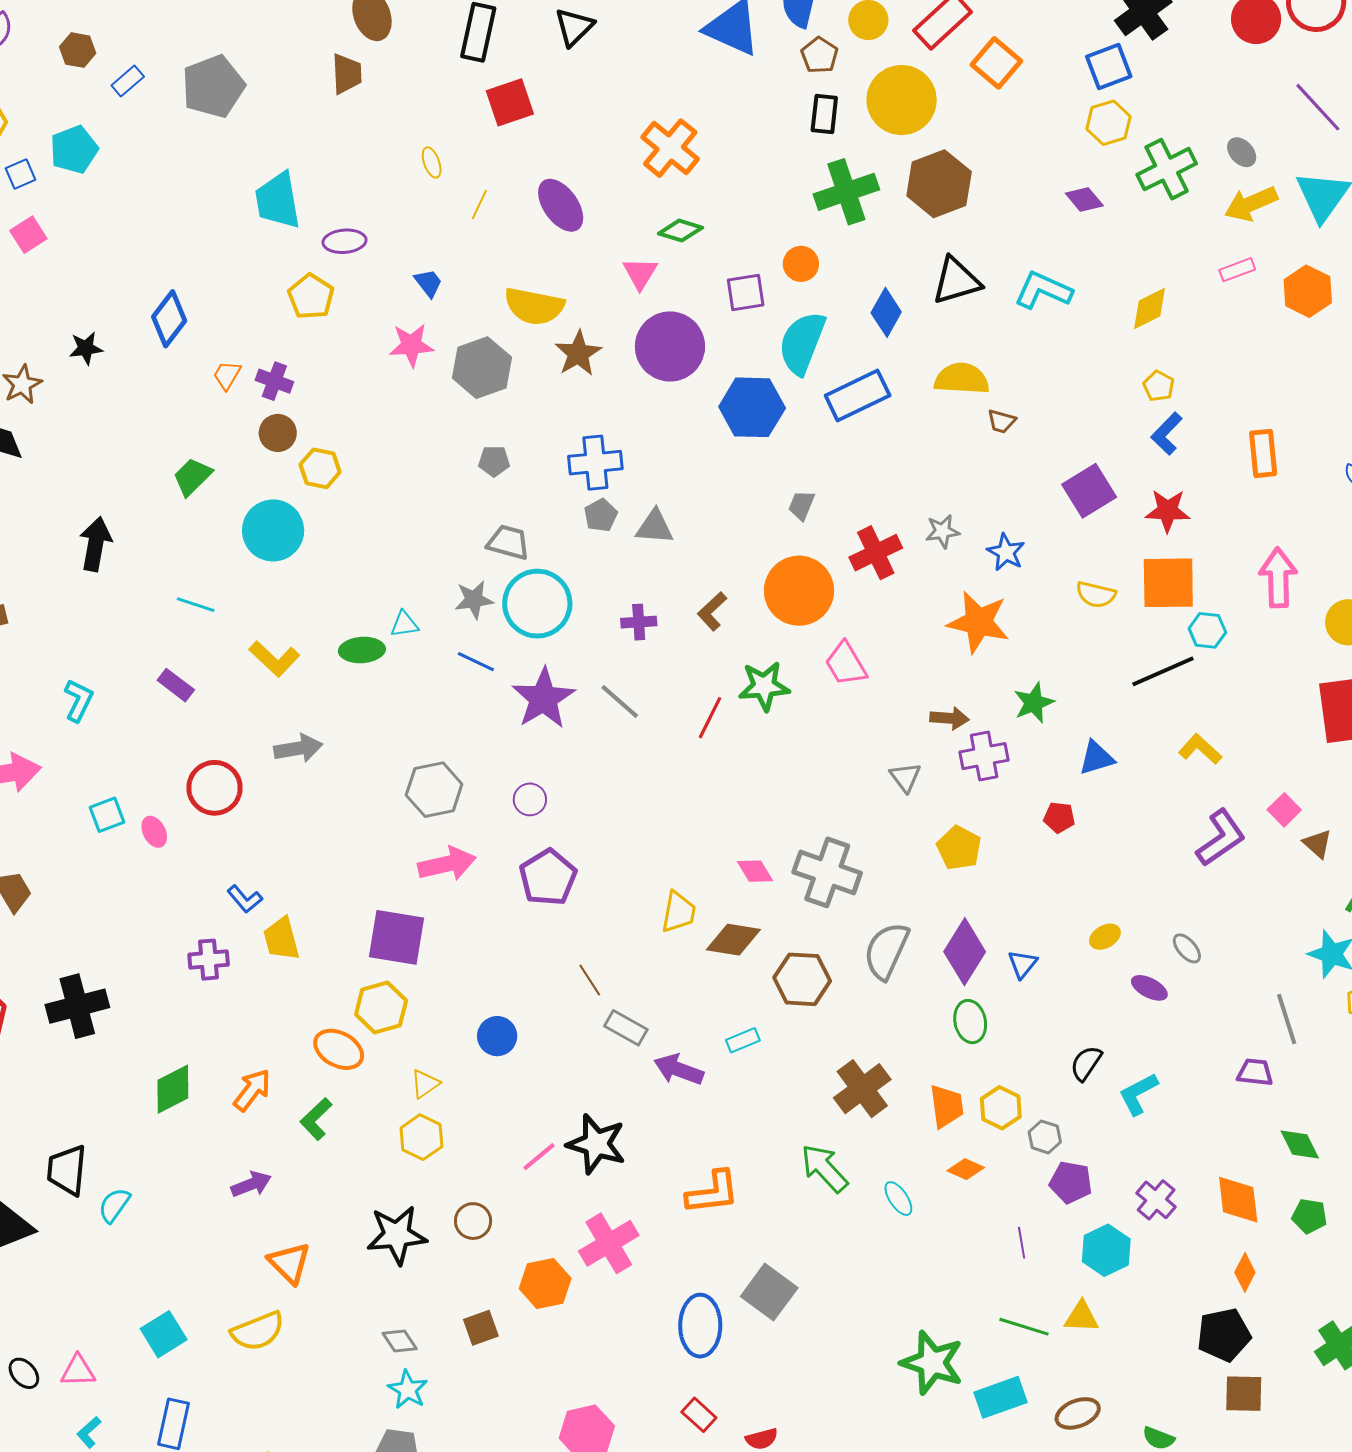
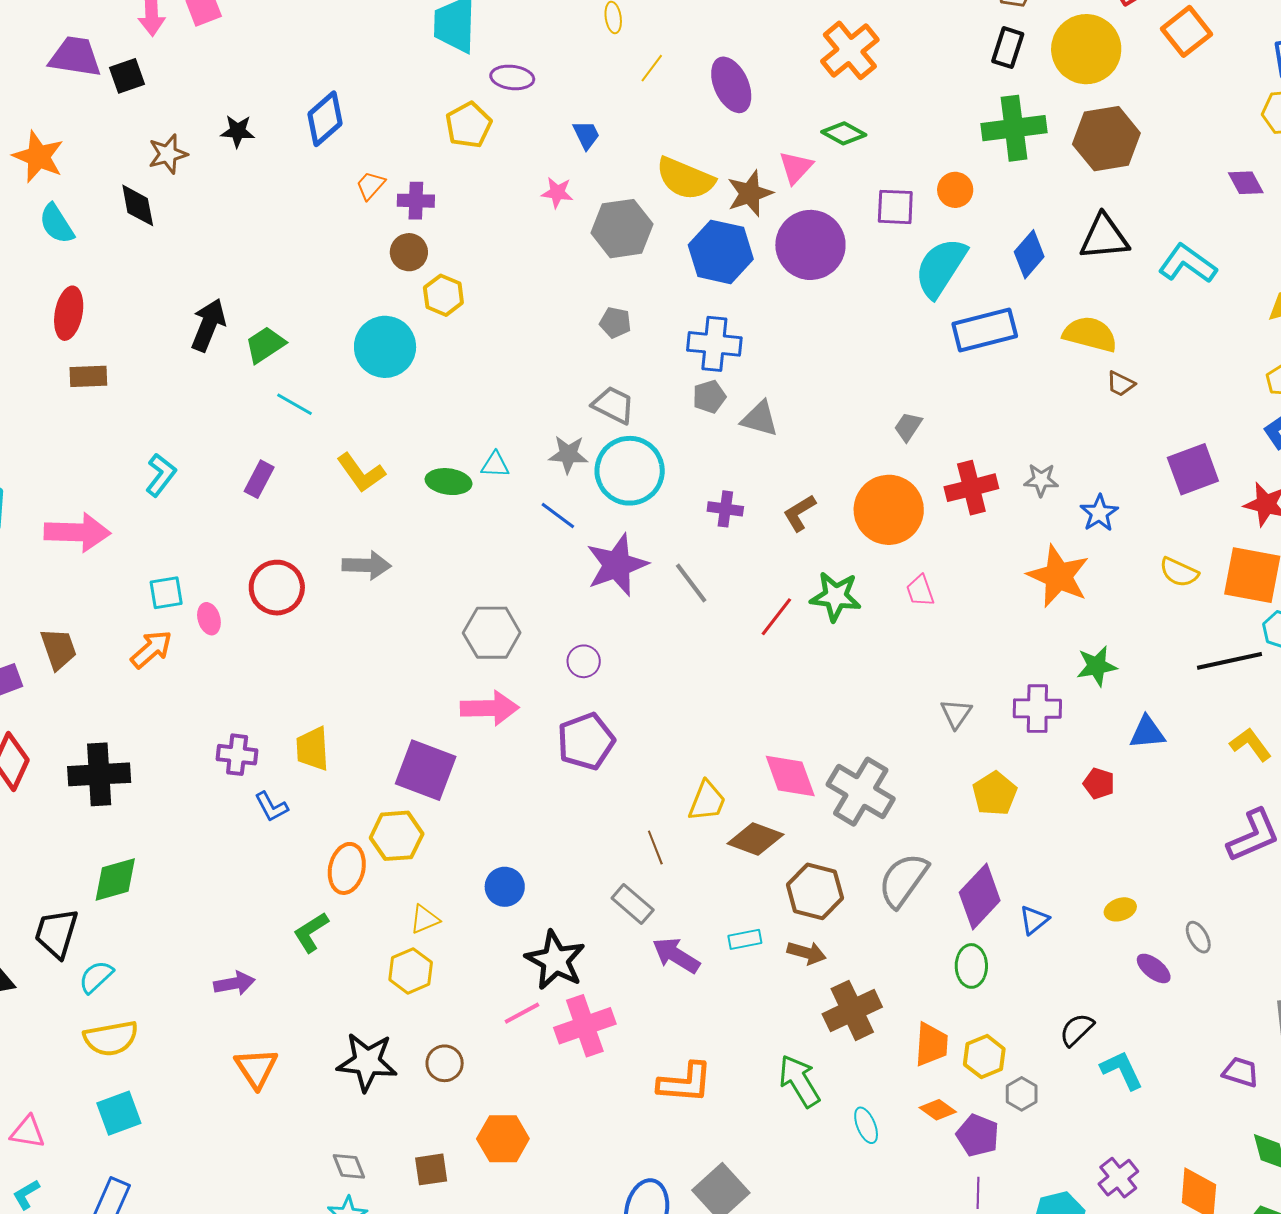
pink star: (411, 345) -> (557, 193), size x0.7
brown star: (578, 353) -> (750, 193), moved
purple cross: (274, 381) -> (416, 201), turned -30
blue hexagon: (752, 407) -> (721, 252), moved
green trapezoid: (192, 477) -> (265, 345), moved
pink trapezoid: (846, 664) -> (920, 591), size x0.7
purple rectangle: (176, 685) -> (259, 479), turned 69
brown arrow: (950, 718) -> (807, 953), moved
pink diamond: (755, 871) -> (790, 776), size x1.5
blue L-shape: (245, 899) -> (271, 807), moved
brown line: (590, 980) -> (655, 848), moved
orange ellipse: (339, 1049) -> (347, 868), turned 63
green diamond: (173, 1089) -> (115, 880), moved
orange arrow: (252, 1090) -> (151, 649), moved
cyan L-shape: (1138, 1094) -> (1122, 1070), turned 81
black star: (596, 1144) -> (555, 960), moved
purple pentagon: (1071, 1182) -> (978, 1135), moved
pink cross: (609, 1243) -> (585, 1026), moved
yellow semicircle: (258, 1331) -> (111, 1038), moved

